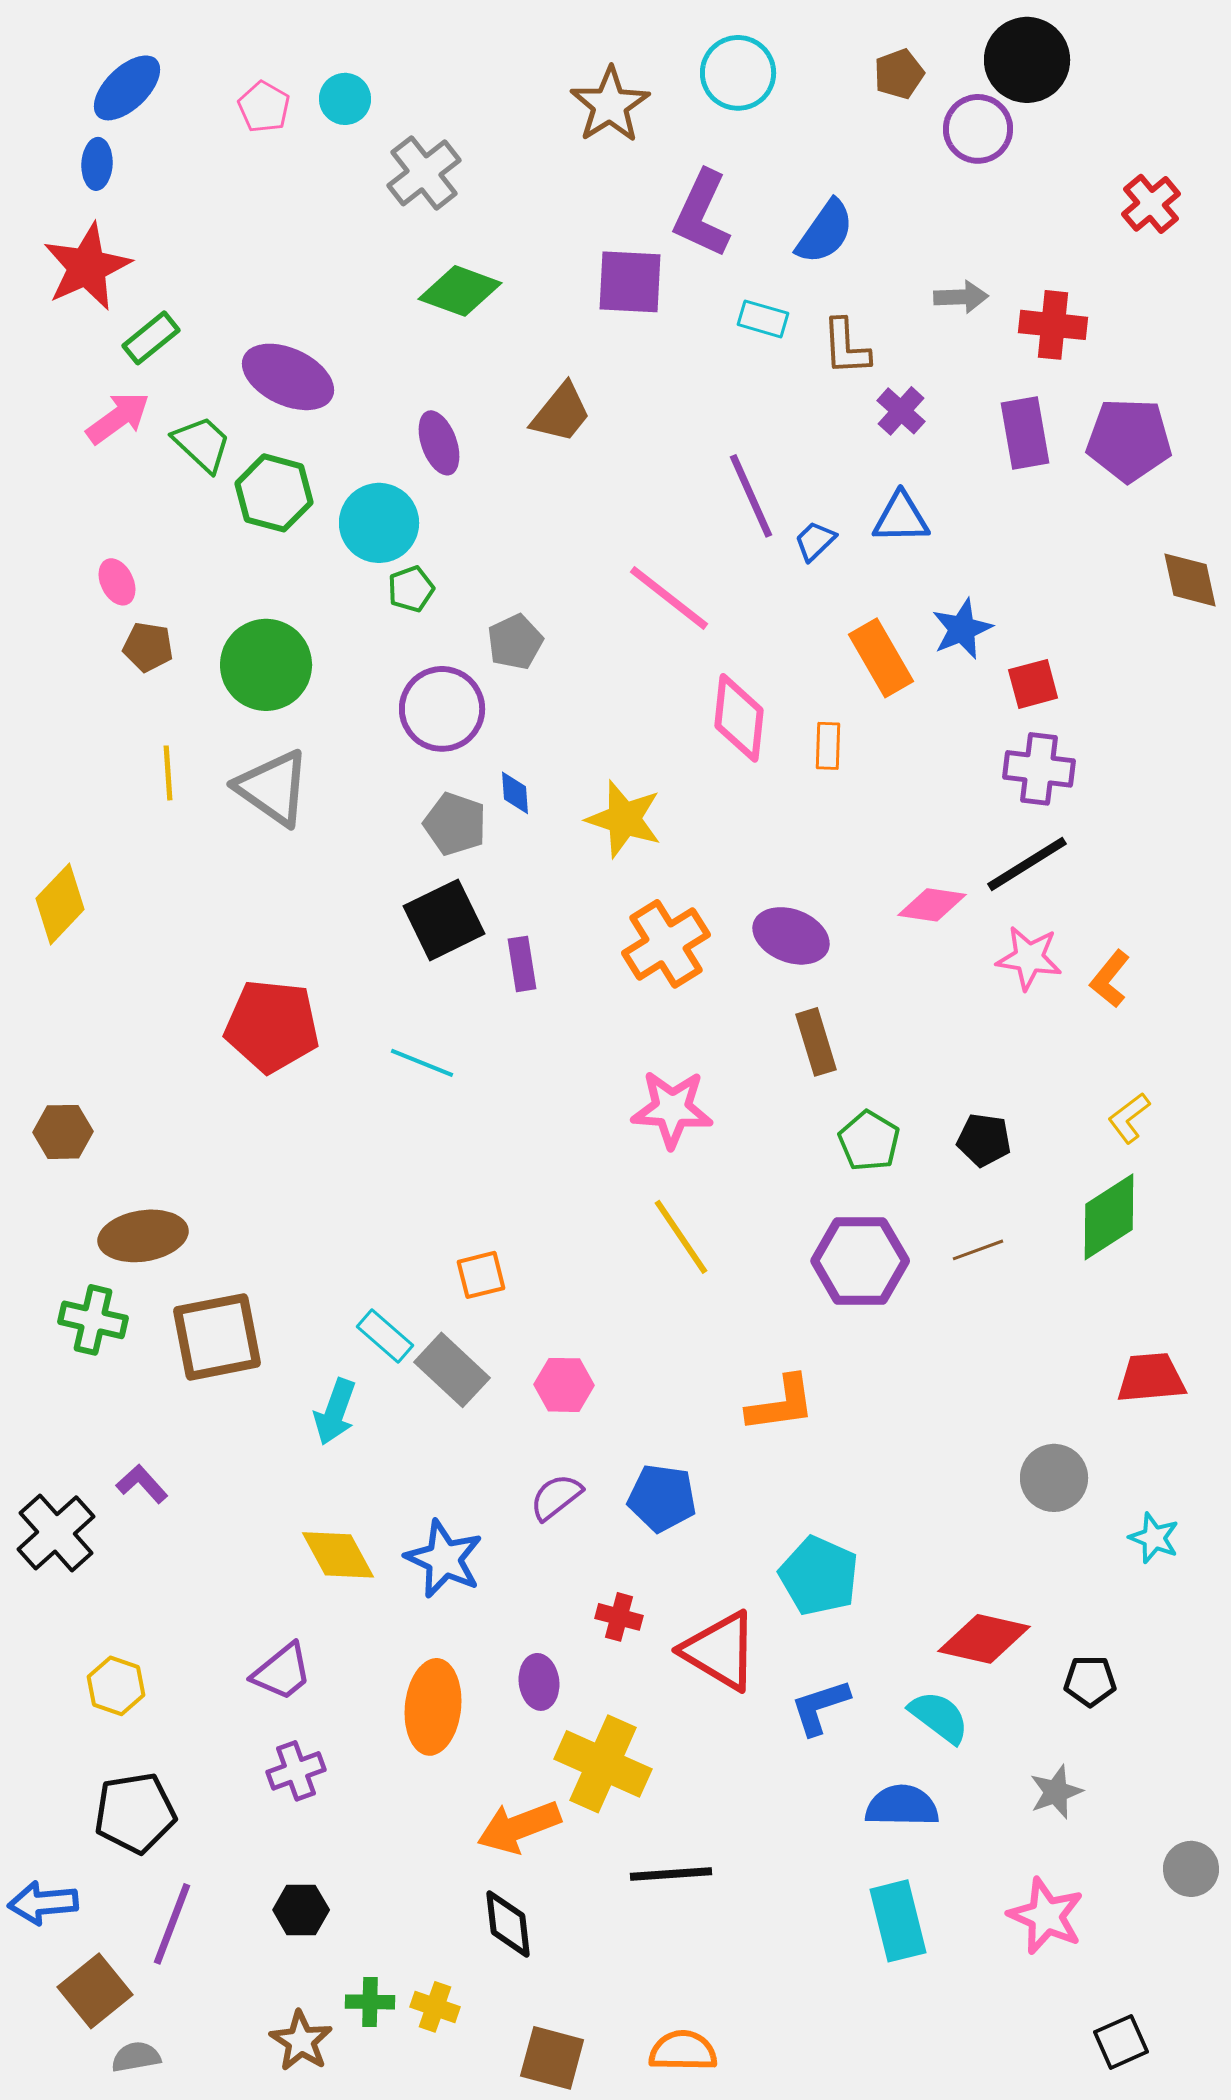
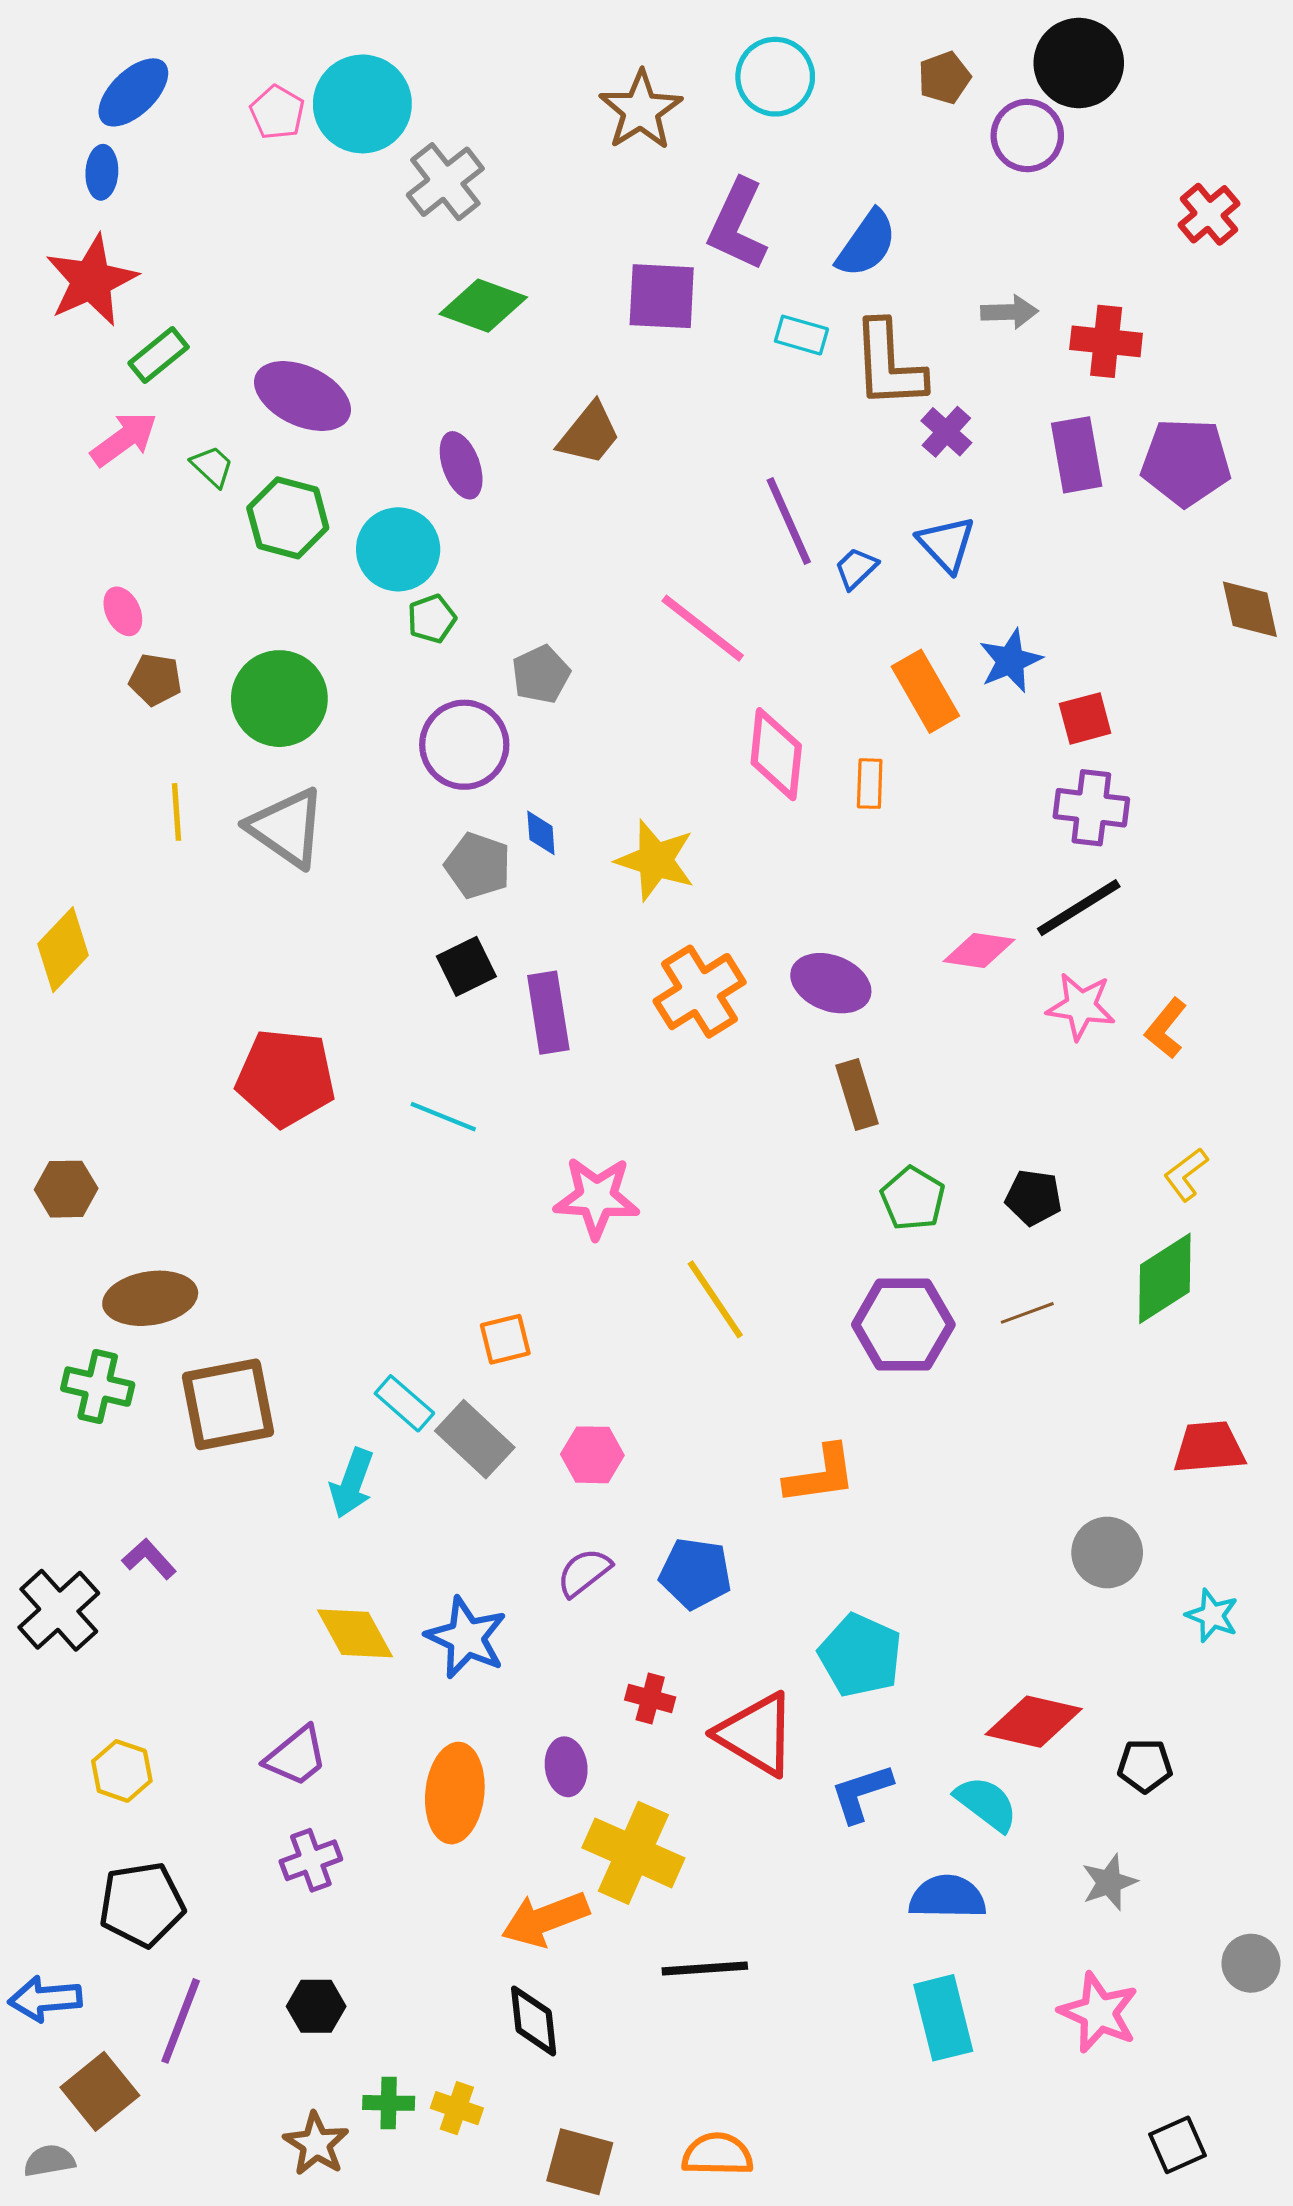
cyan circle: (345, 99) -> (362, 104), size x1.8
brown L-shape: (846, 347) -> (889, 364), size x1.5
green trapezoid: (202, 444) -> (212, 466), size x0.7
blue triangle: (901, 518) -> (946, 544), turned 48
black square: (444, 920) -> (466, 966), size x0.7
purple rectangle: (522, 964) -> (548, 1013), size x1.4
pink star: (672, 1109) -> (597, 1197), moved
gray semicircle: (136, 2057) -> (49, 2161), moved

